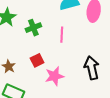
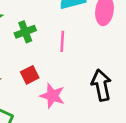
pink star: (54, 76) -> (52, 96), turned 30

